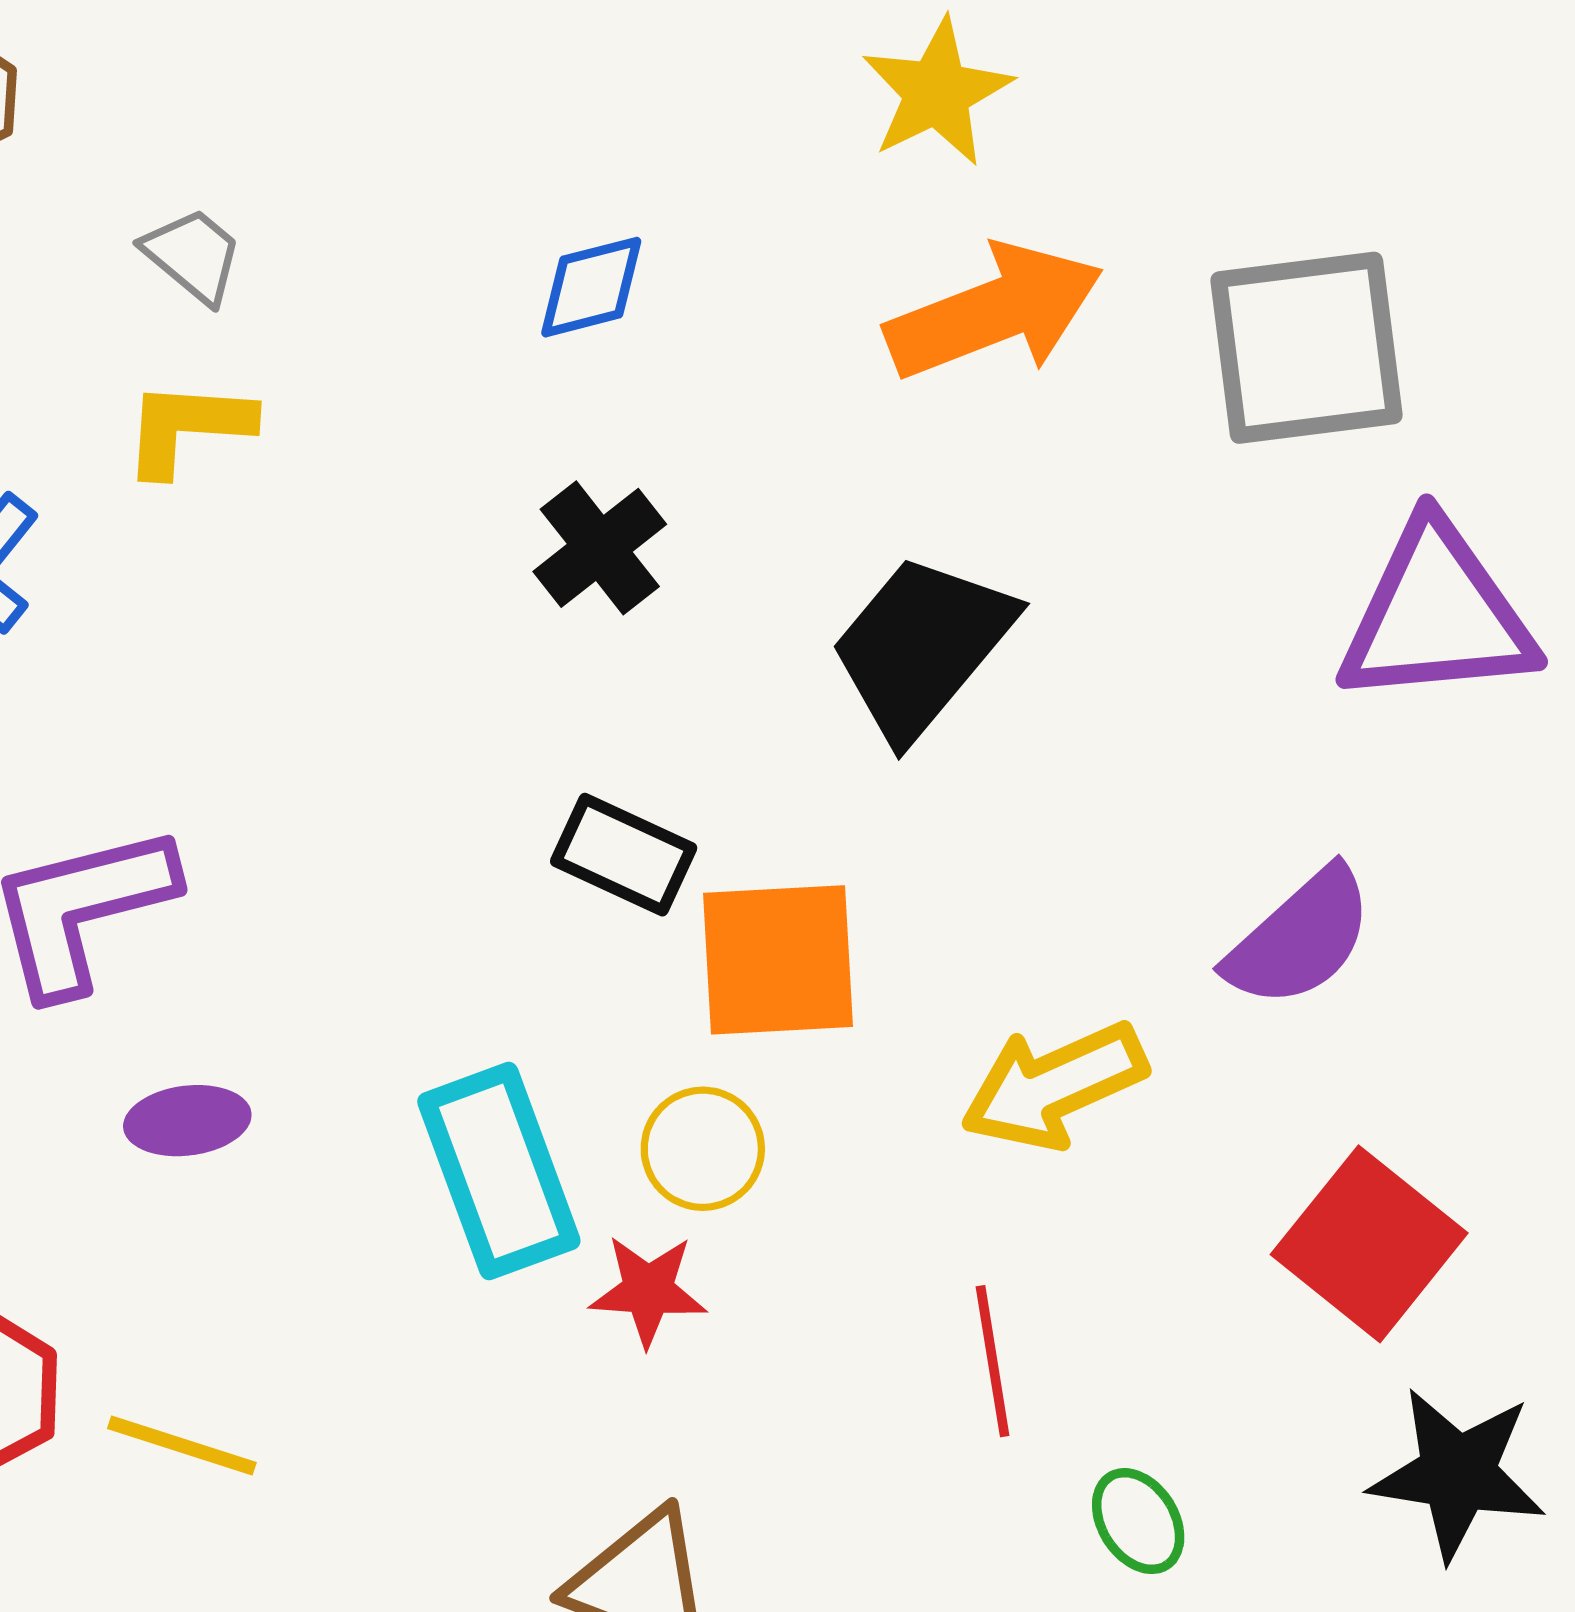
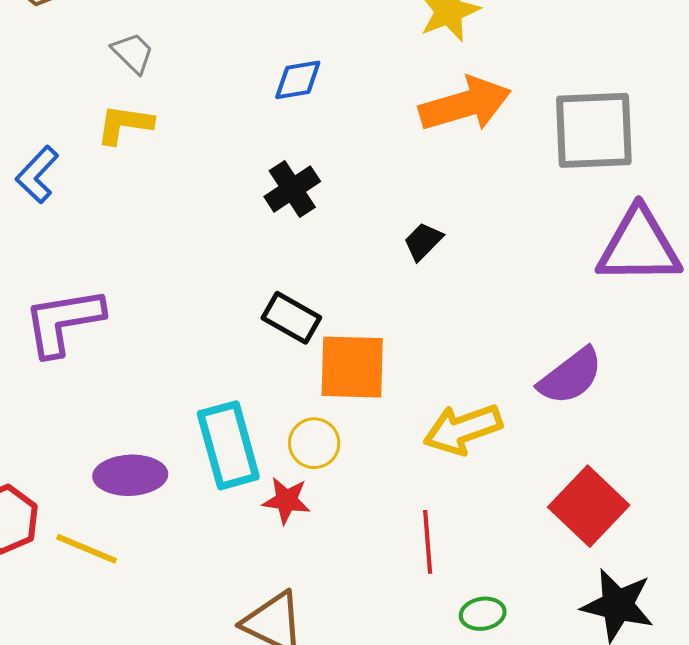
black trapezoid: (922, 646) -> (423, 241), size x0.5
purple ellipse: (187, 1121) -> (130, 475), moved, size x1.4
green ellipse: (1138, 1521) -> (483, 614), turned -72

